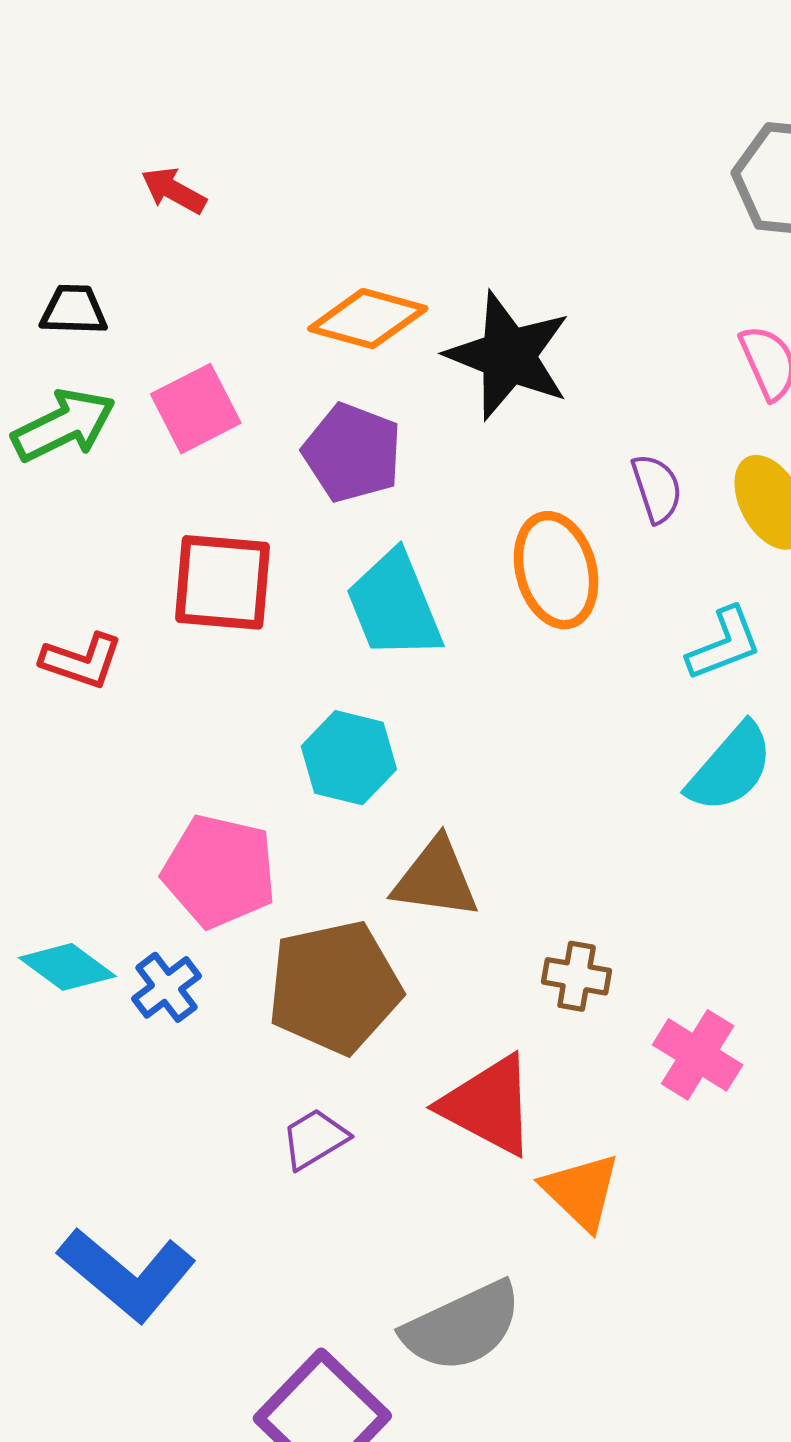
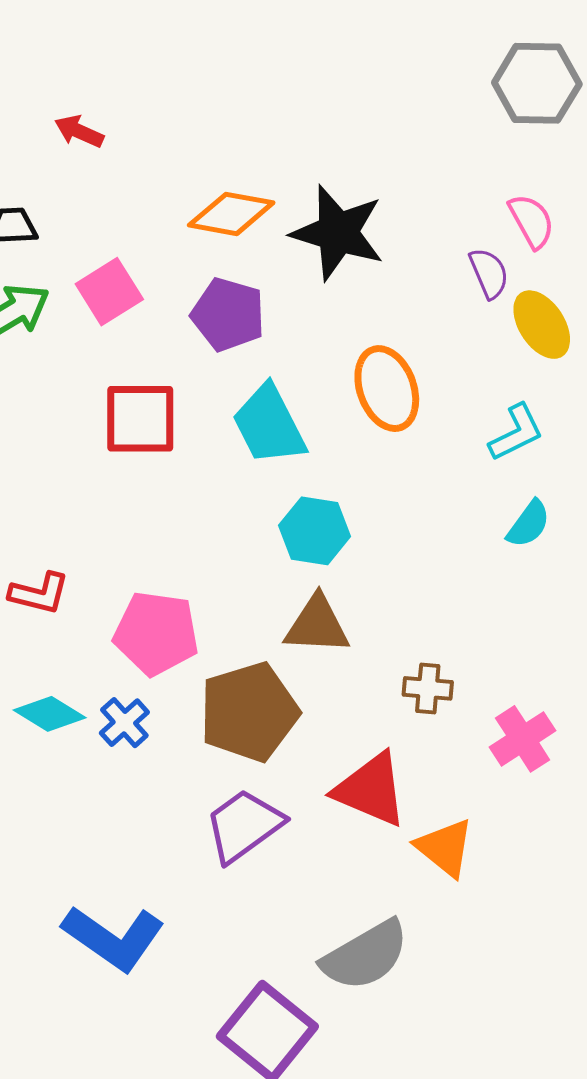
purple semicircle: (657, 488) -> (489, 273), moved
red L-shape: (82, 661) -> (39, 593), moved
cyan hexagon: (349, 758) -> (315, 531), moved
cyan semicircle: (730, 768) -> (529, 524), size x0.7
pink cross: (698, 1055) -> (523, 739), turned 30
purple trapezoid: (315, 1139) -> (244, 826), size x1.6

